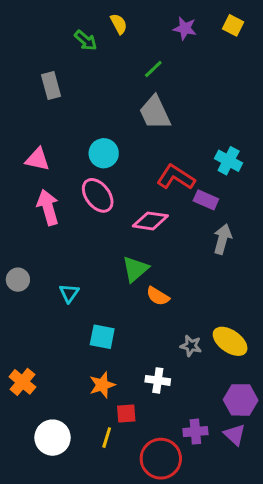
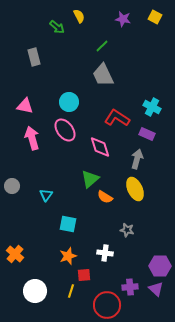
purple rectangle: (206, 200) -> (147, 134), moved
pink diamond: (150, 221) -> (100, 147), turned 65
gray arrow: (223, 239) -> (137, 159), moved
yellow ellipse: (230, 341) -> (135, 189), moved, turned 30

